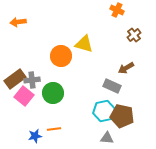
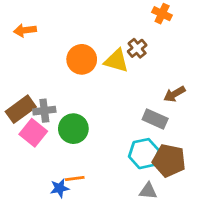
brown cross: (134, 35) -> (137, 48), moved
orange circle: (61, 56) -> (82, 59), moved
blue star: (35, 136) -> (60, 188), moved

